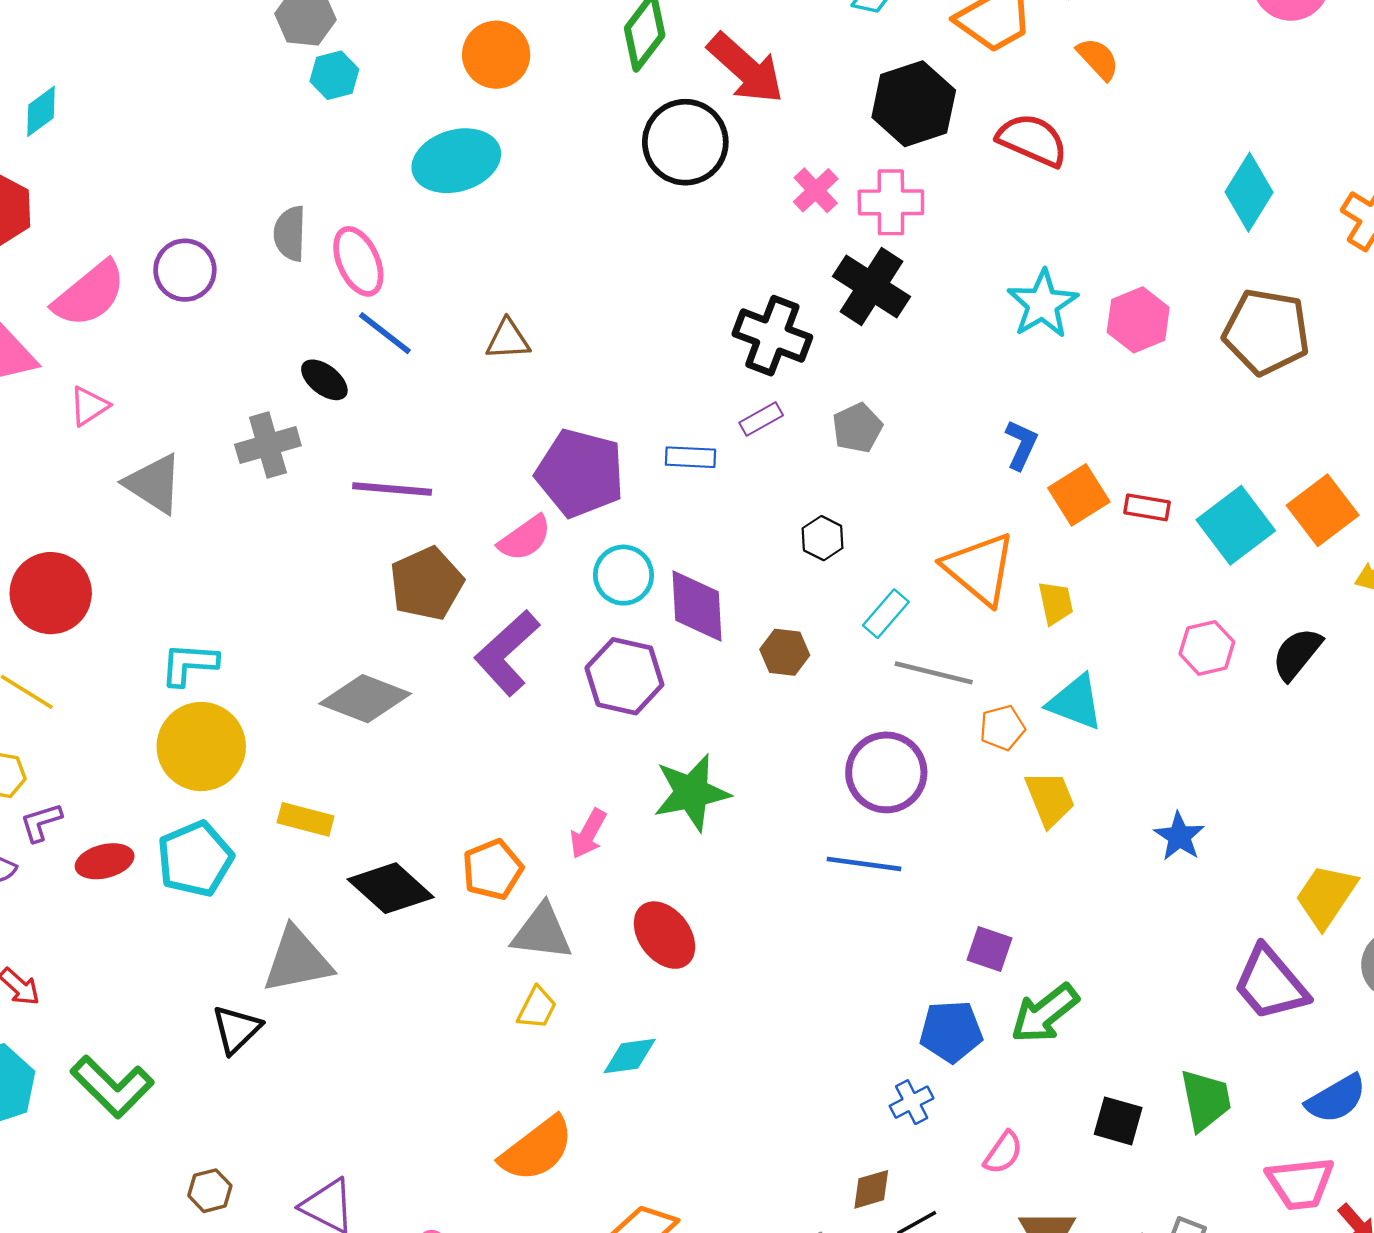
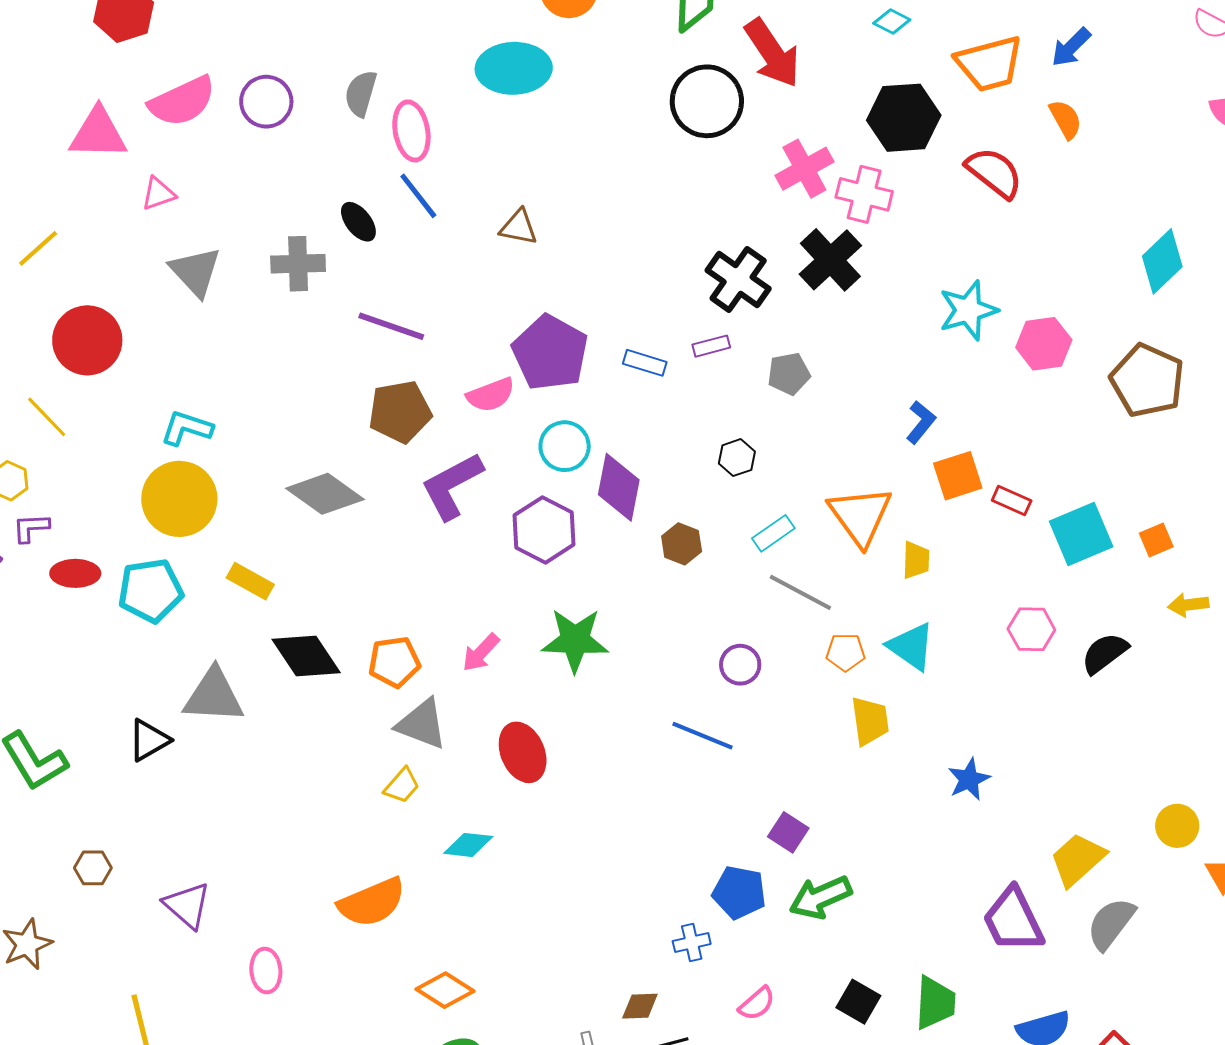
pink cross: (816, 190) -> (804, 169), size x1.4
orange square: (1323, 510) -> (1156, 540), size x0.6
purple circle: (886, 772) -> (740, 665), size x0.6

